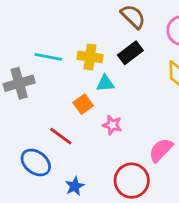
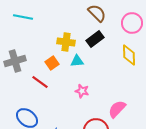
cyan line: (48, 57) -> (23, 17), moved
orange square: (83, 104) -> (52, 63), moved
red line: (61, 136) -> (40, 82), moved

